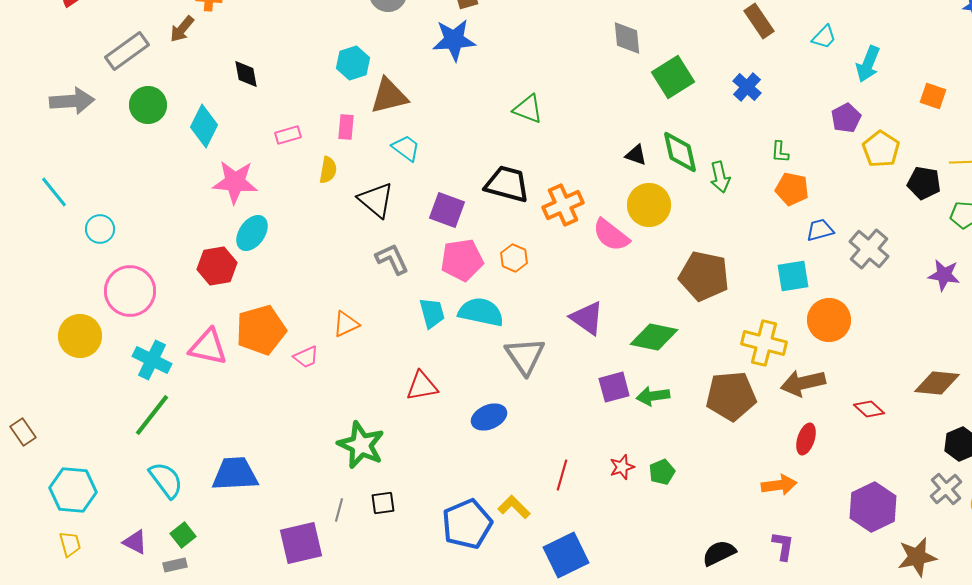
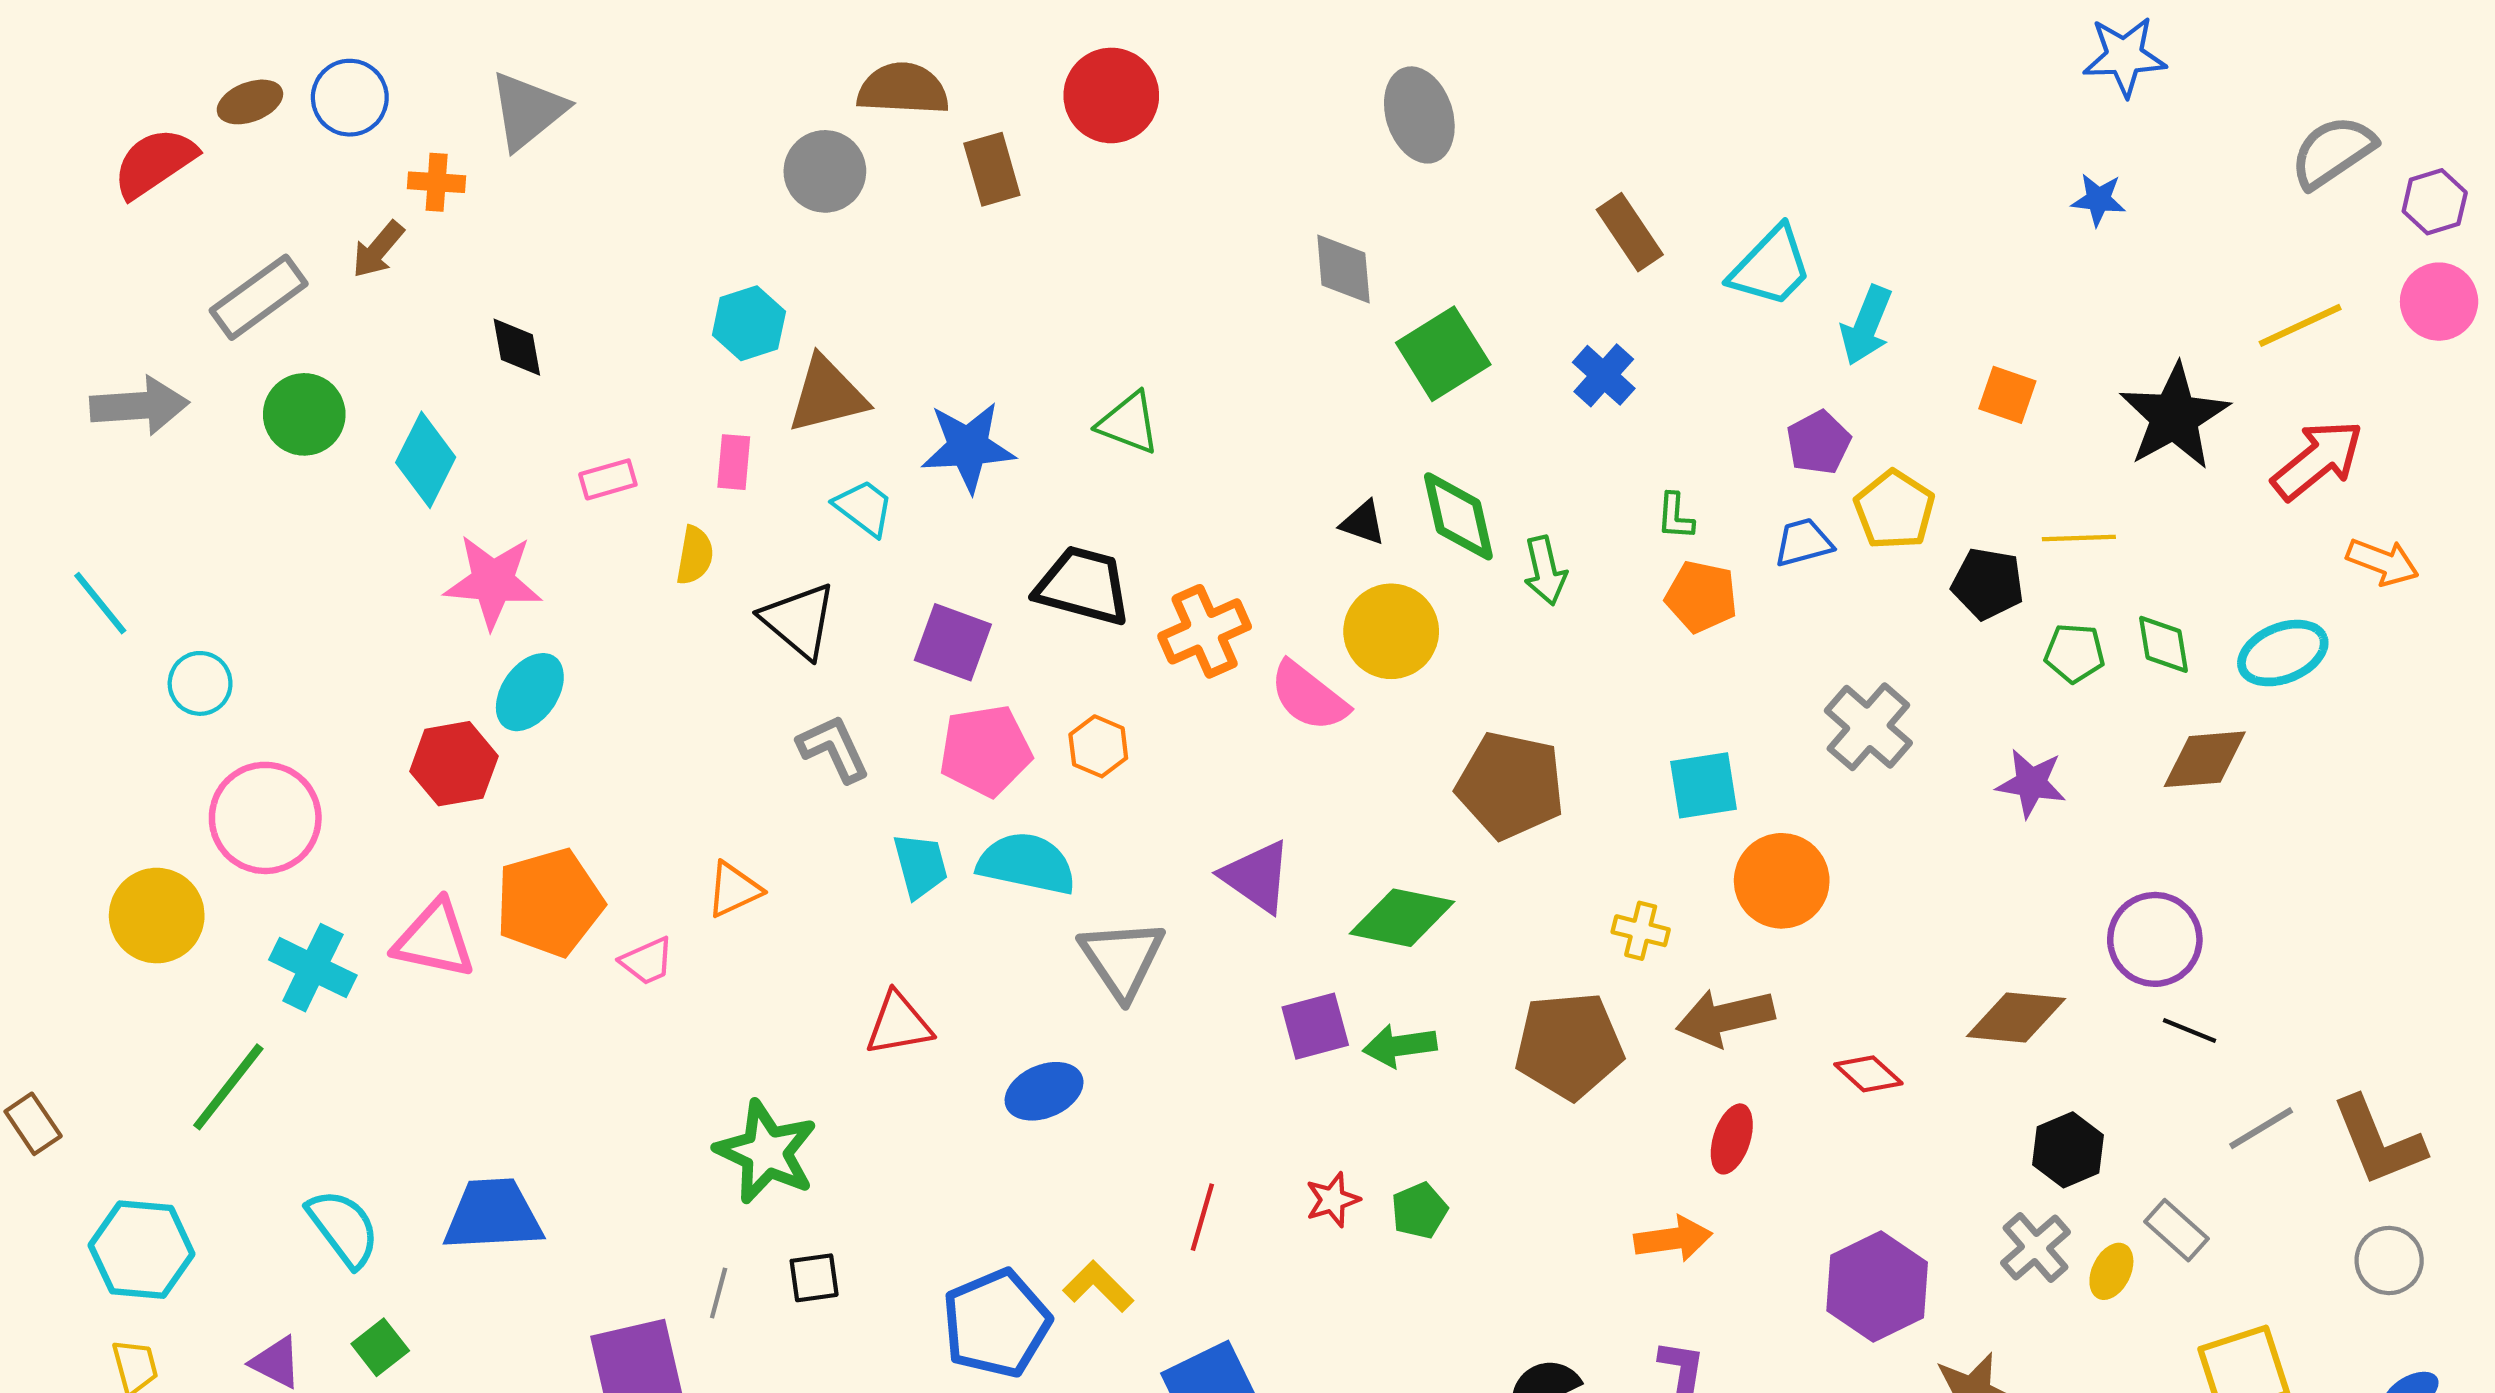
cyan trapezoid: (824, 37) -> (1771, 267), size x1.6
blue star: (454, 40) -> (968, 447), moved
blue trapezoid: (820, 230) -> (1803, 542), moved
yellow cross: (764, 343) -> (1641, 931), size x0.6
green line: (152, 415) -> (228, 1087), moved

